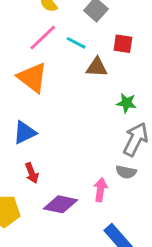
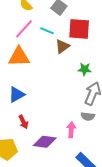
red square: (123, 44) -> (79, 29), size x1.6
brown triangle: (97, 67) -> (62, 46), turned -35
orange triangle: (32, 78) -> (19, 57), turned -35

